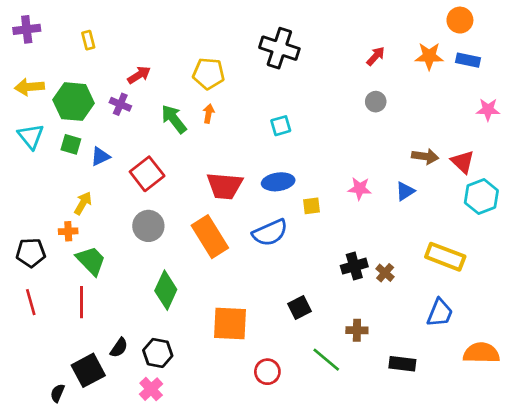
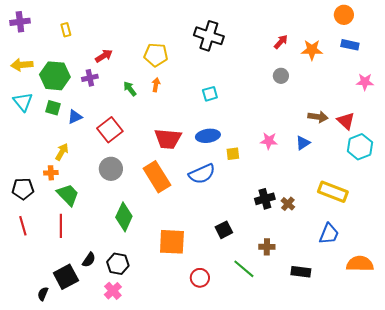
orange star: (429, 56) -> (312, 50), moved
purple cross: (120, 104) -> (90, 78), turned -35
green arrow: (174, 119) -> (130, 89), size x0.7

